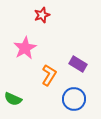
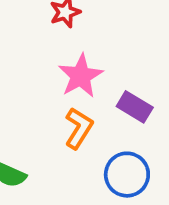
pink star: (25, 48) -> (81, 76), moved

